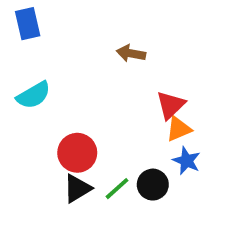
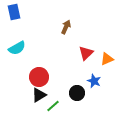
brown arrow: (131, 53) -> (66, 27), turned 104
orange triangle: (179, 129) -> (107, 59), moved
green line: (117, 189) -> (53, 106), moved

